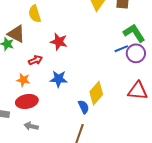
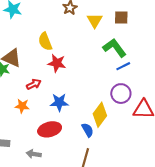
yellow semicircle: (35, 14) -> (45, 41), moved
green L-shape: (134, 33) -> (115, 48), moved
purple circle: (136, 53) -> (121, 94), moved
red ellipse: (27, 101) -> (50, 129), moved

